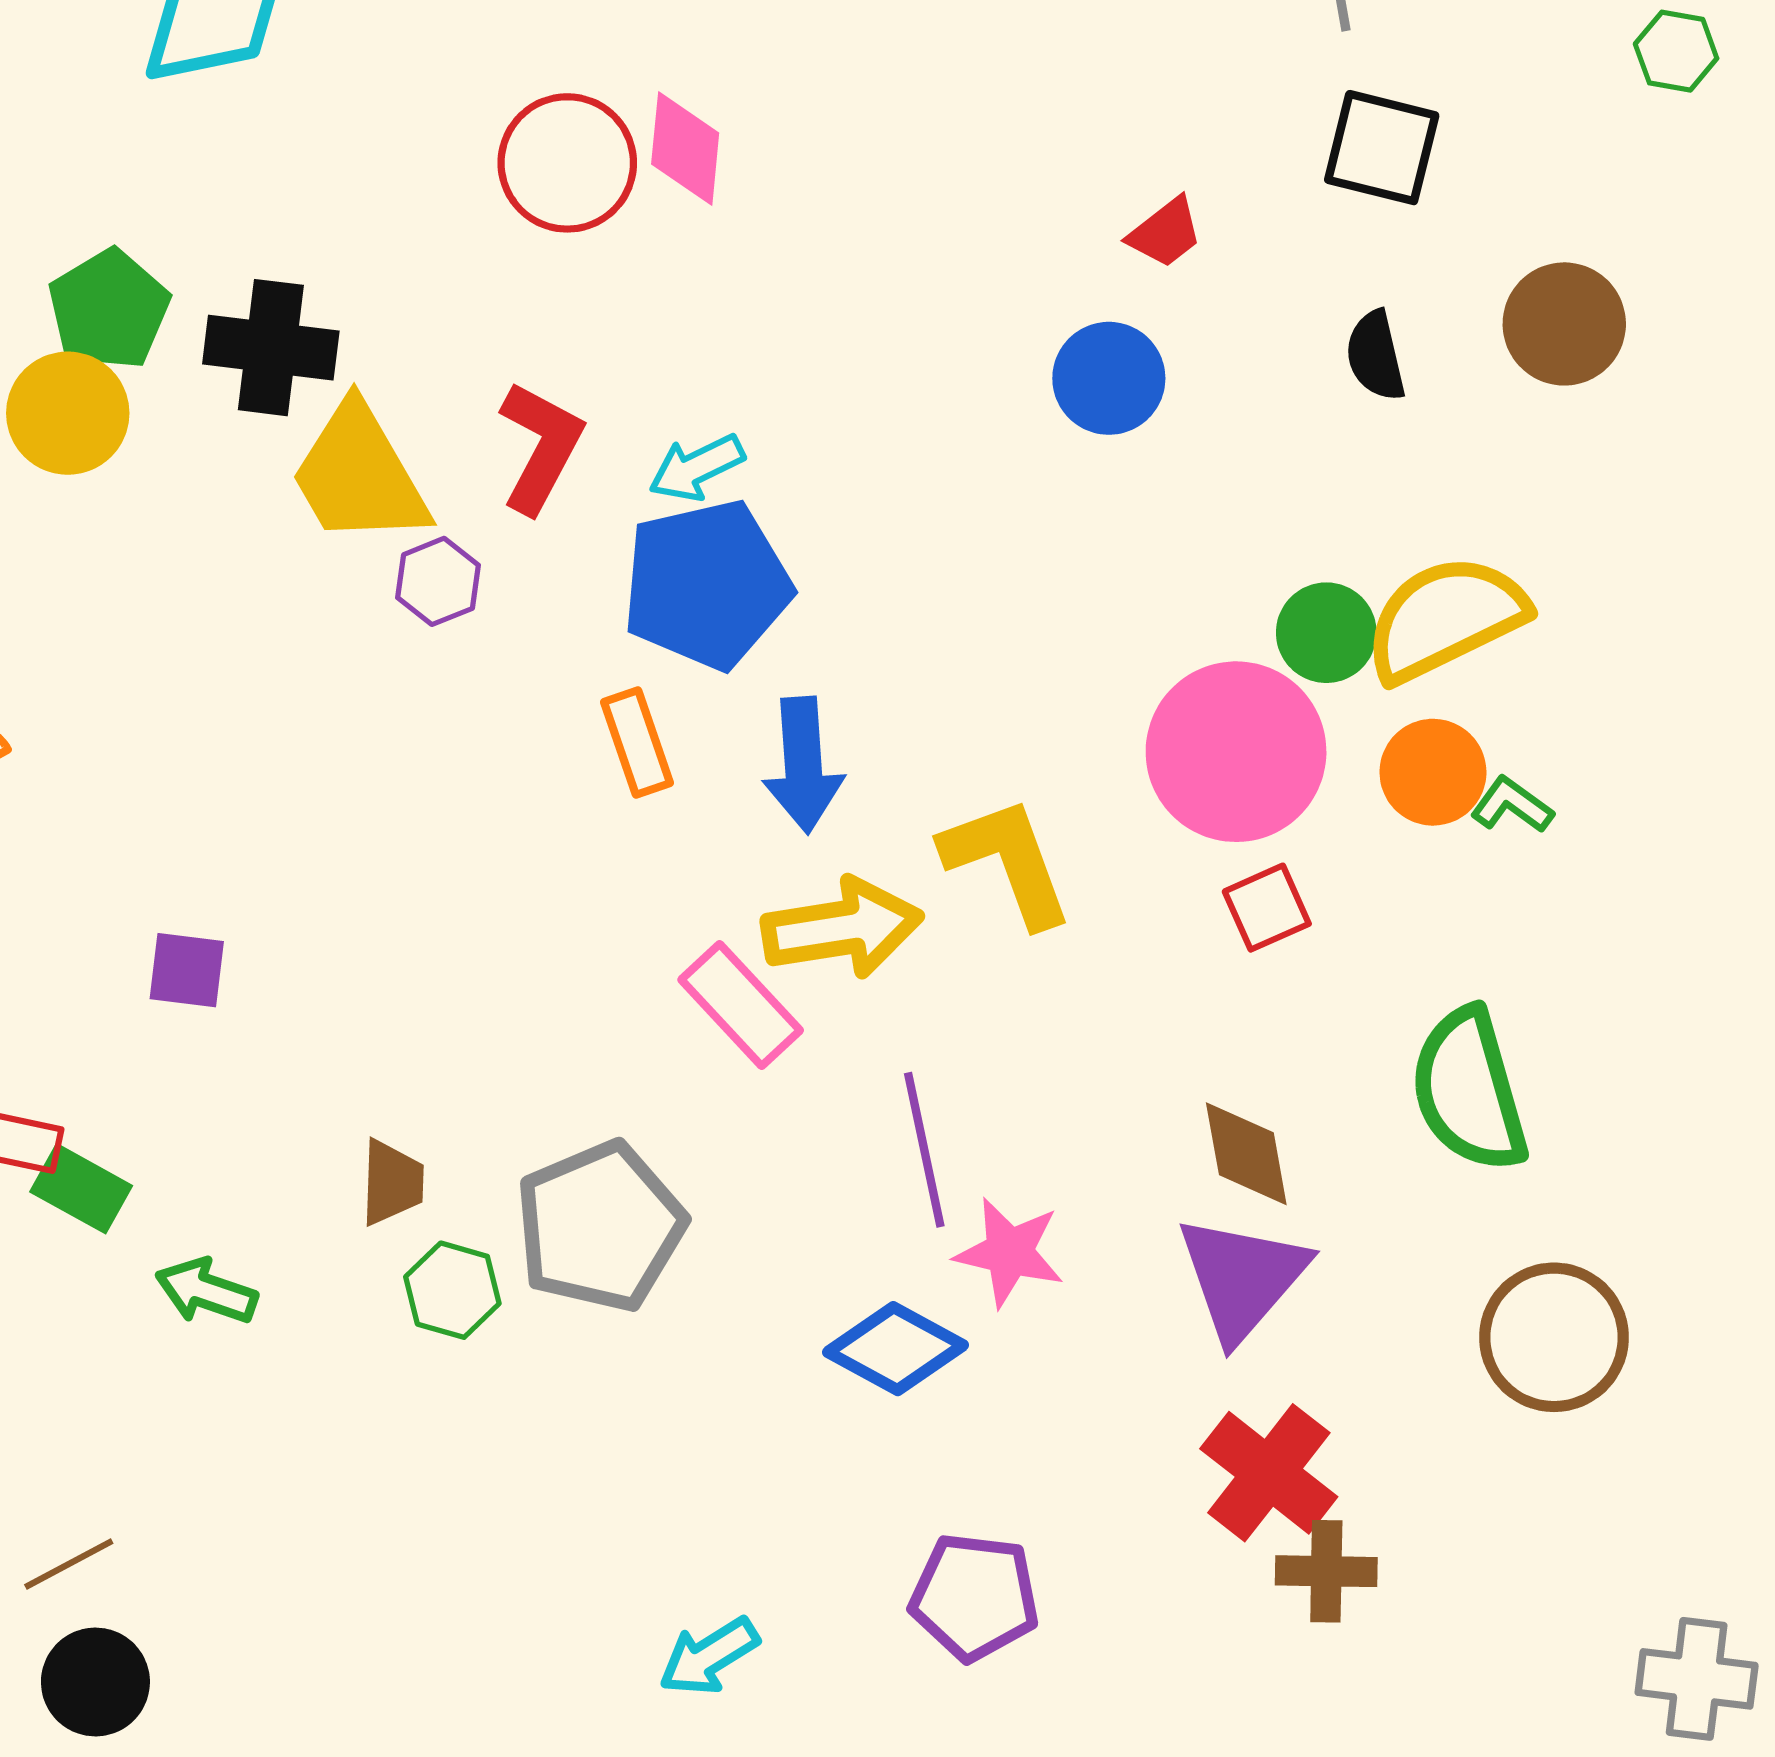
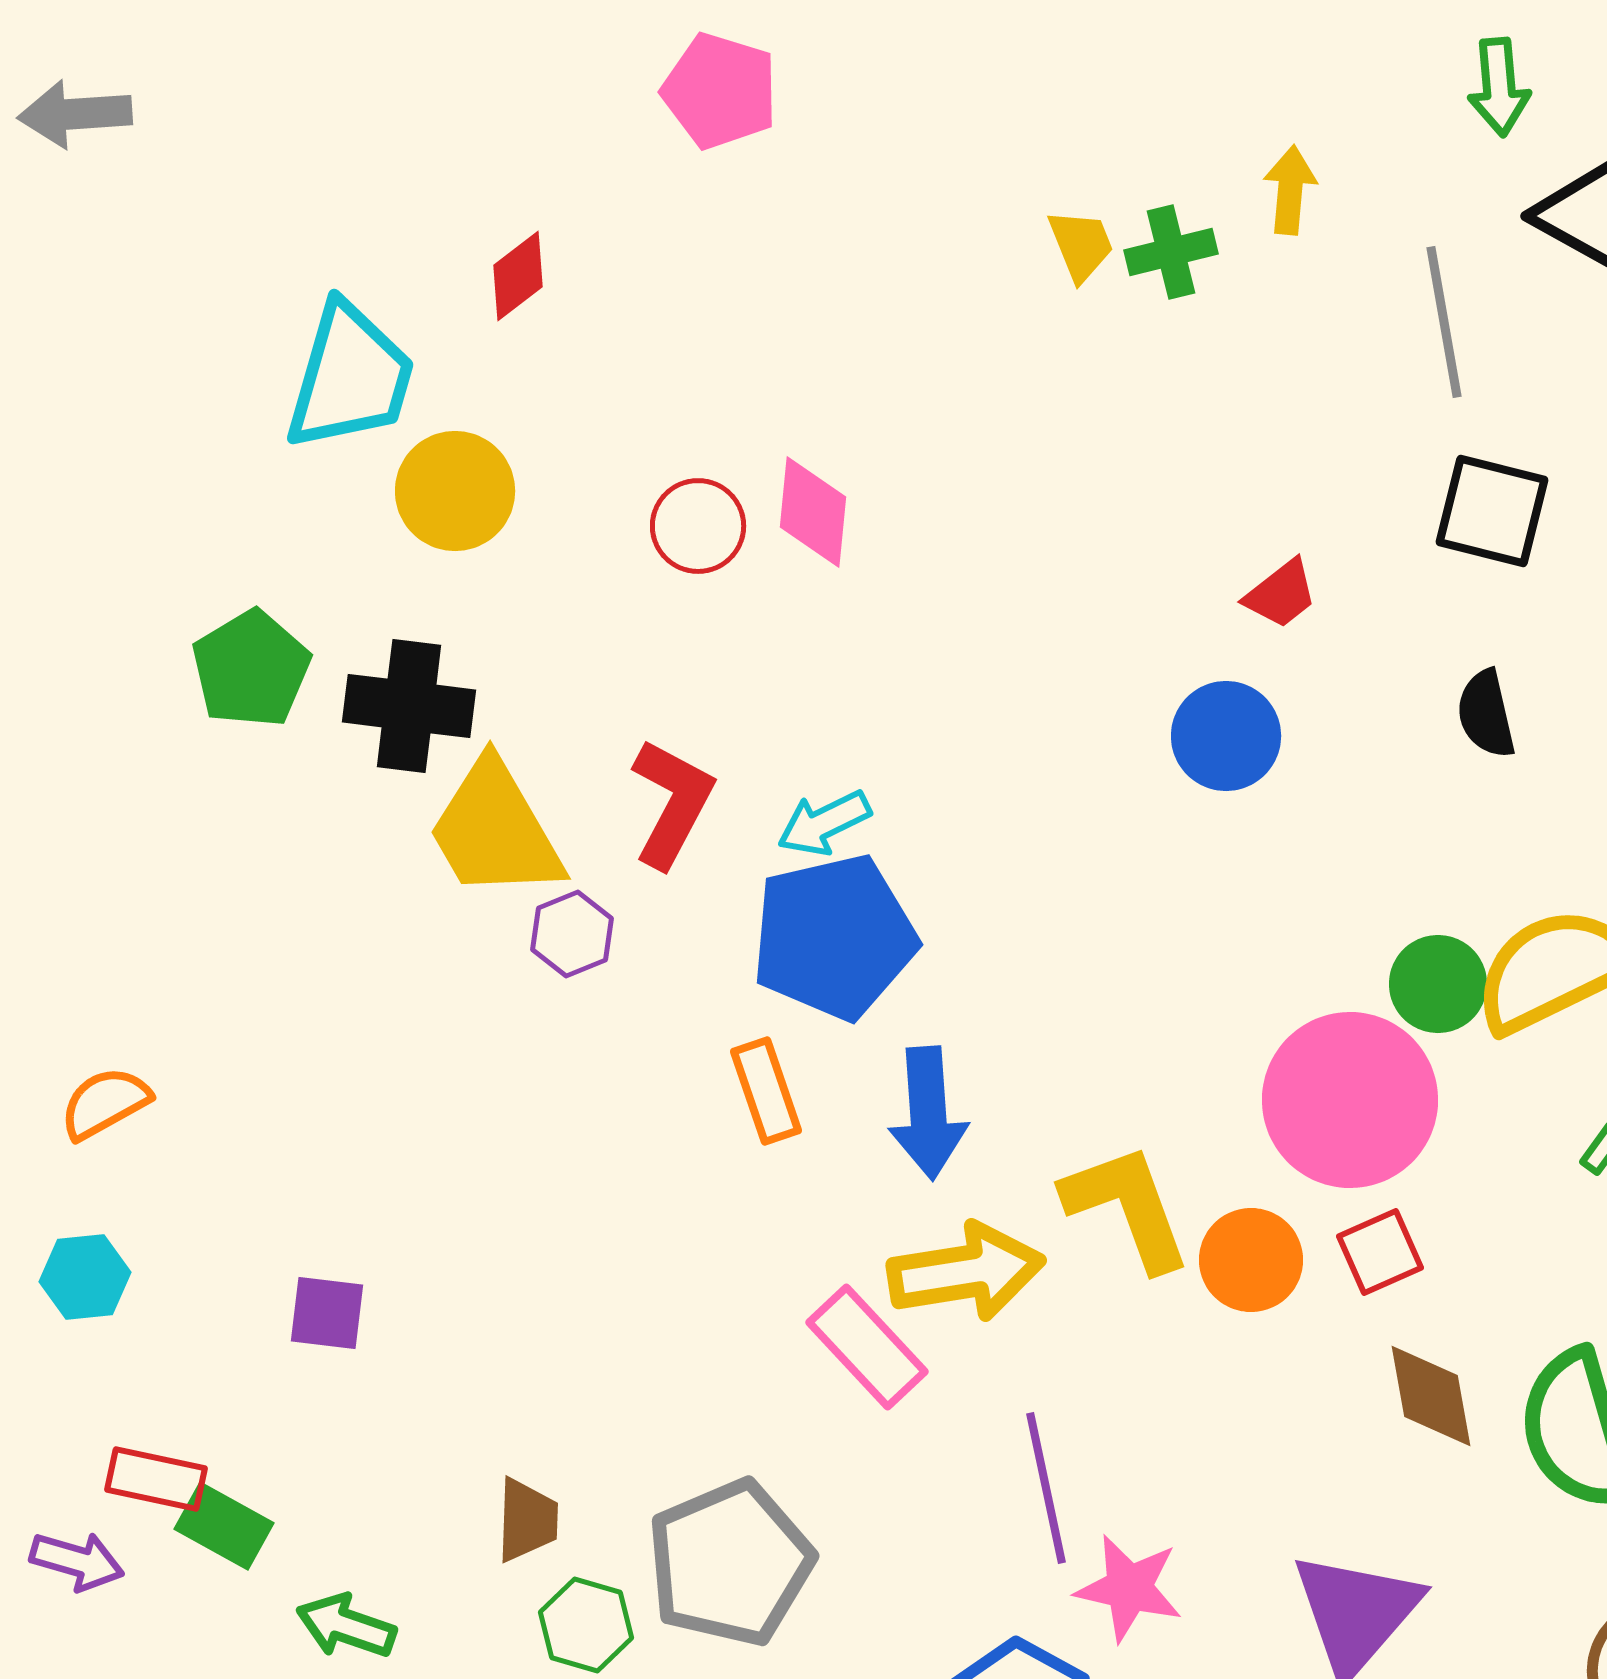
red circle: (567, 163) -> (698, 526), size x0.7
yellow circle: (68, 413) -> (455, 491), moved
orange circle: (1433, 772) -> (1251, 1260), moved
brown diamond: (1246, 1154) -> (1431, 1396), moved

